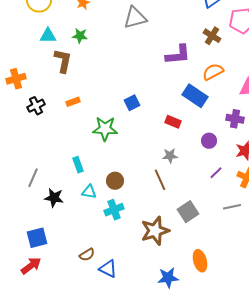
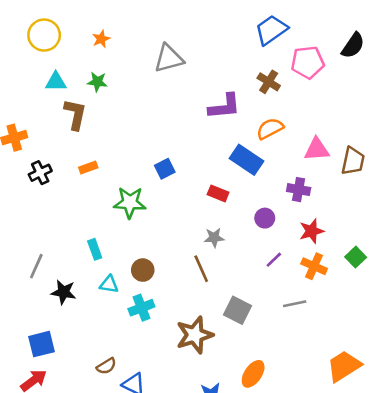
gray square: (188, 212) -> (238, 310), turned -30
orange ellipse: (200, 261) -> (253, 374), turned 50

